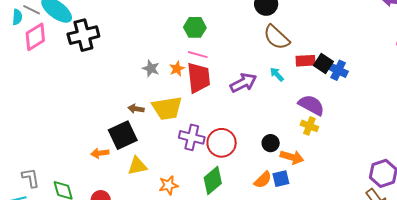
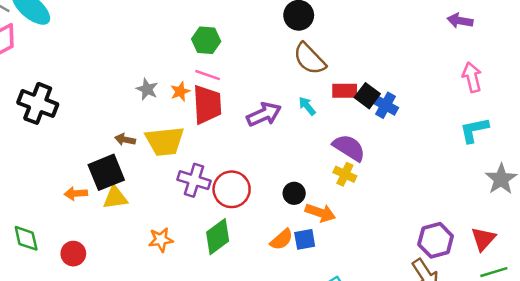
black cross: (83, 35) -> (38, 103), moved, turned 32
yellow triangle: (137, 166) -> (115, 198), moved

